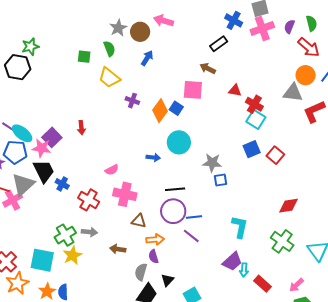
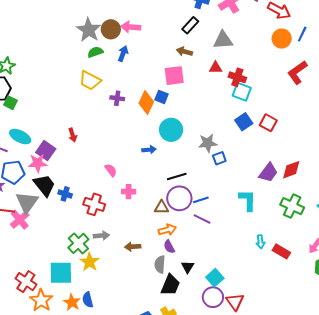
pink arrow: (164, 21) -> (131, 27), moved
gray star: (118, 28) -> (89, 30), size x1.4
green semicircle: (109, 49) -> (95, 52), moved, turned -77
green square: (84, 57) -> (10, 103), moved, turned 32
gray triangle: (293, 93) -> (223, 40), moved
cyan ellipse: (22, 133) -> (20, 137), moved
pink semicircle: (112, 170) -> (111, 170), turned -88
pink cross: (125, 194) -> (129, 192), size x0.6
brown triangle: (139, 221) -> (162, 207), moved
purple trapezoid: (232, 262) -> (268, 172), moved

